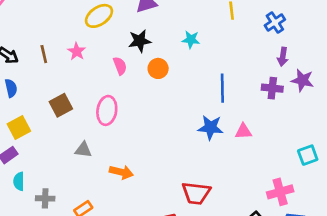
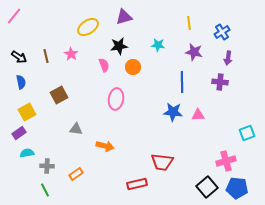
purple star: (302, 80) -> (194, 52), moved
pink ellipse: (107, 110) -> (116, 99), moved
cyan semicircle: (19, 181) -> (27, 153), turned 80

